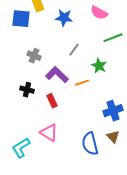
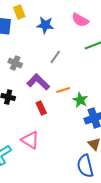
green star: (99, 66) -> (80, 100), moved
red rectangle: (52, 101) -> (41, 108), moved
blue semicircle: (90, 144) -> (85, 166), moved

